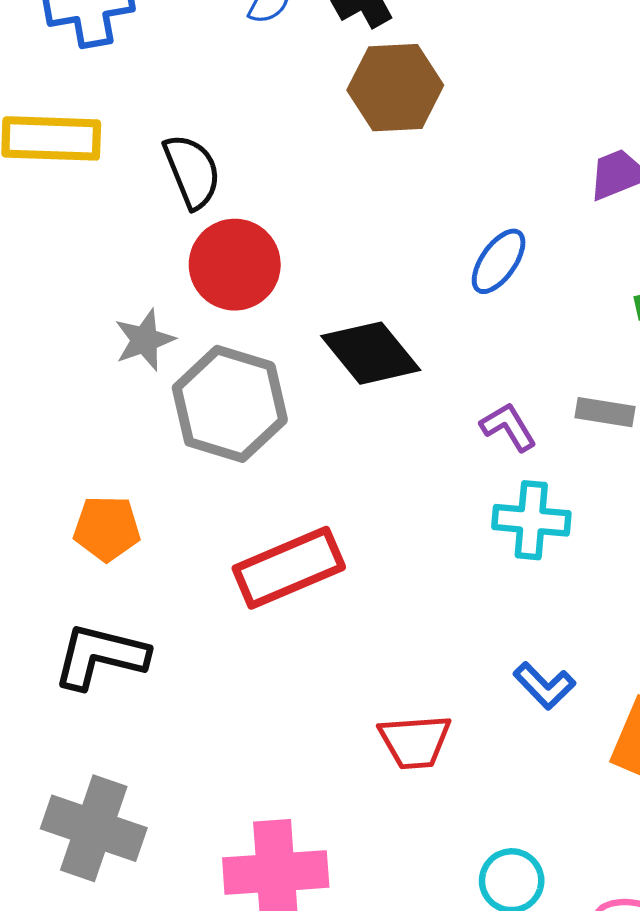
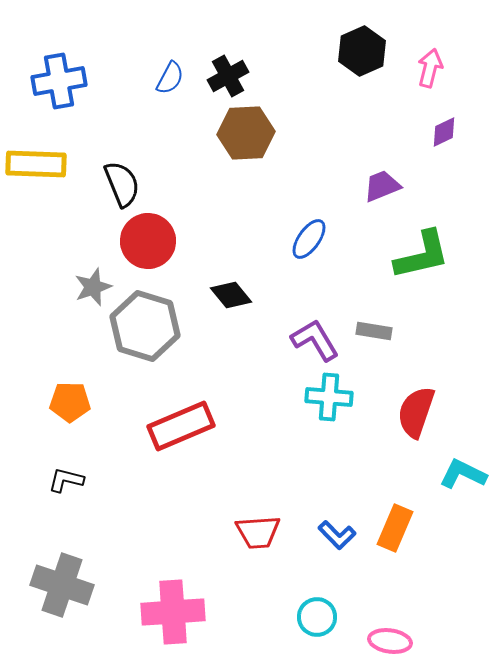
black diamond: (371, 353) -> (231, 295), size x0.7
purple L-shape: (508, 427) -> (315, 340), size x1.4
black L-shape: (100, 656) -> (66, 480), size x0.6
blue L-shape: (544, 686) -> (337, 535), moved

